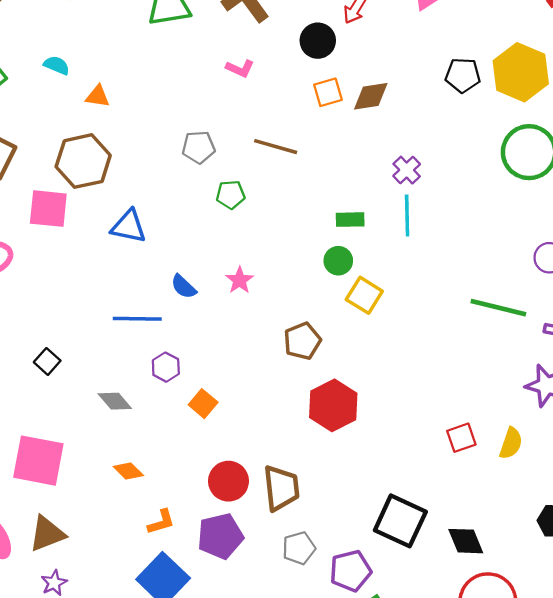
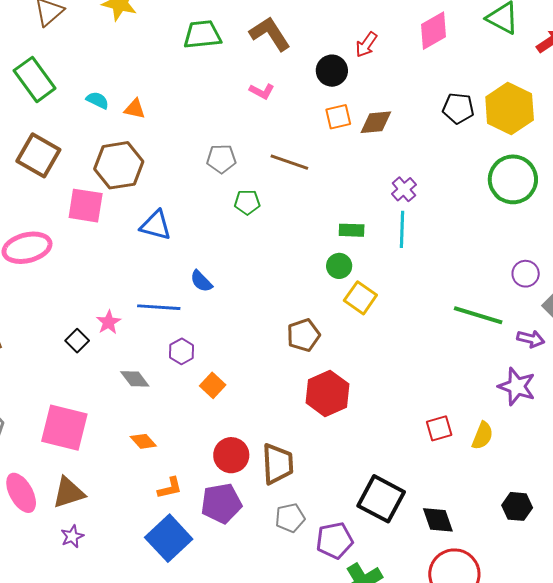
cyan semicircle: (57, 65) -> (98, 100), moved
pink star: (240, 280) -> (109, 322), moved

